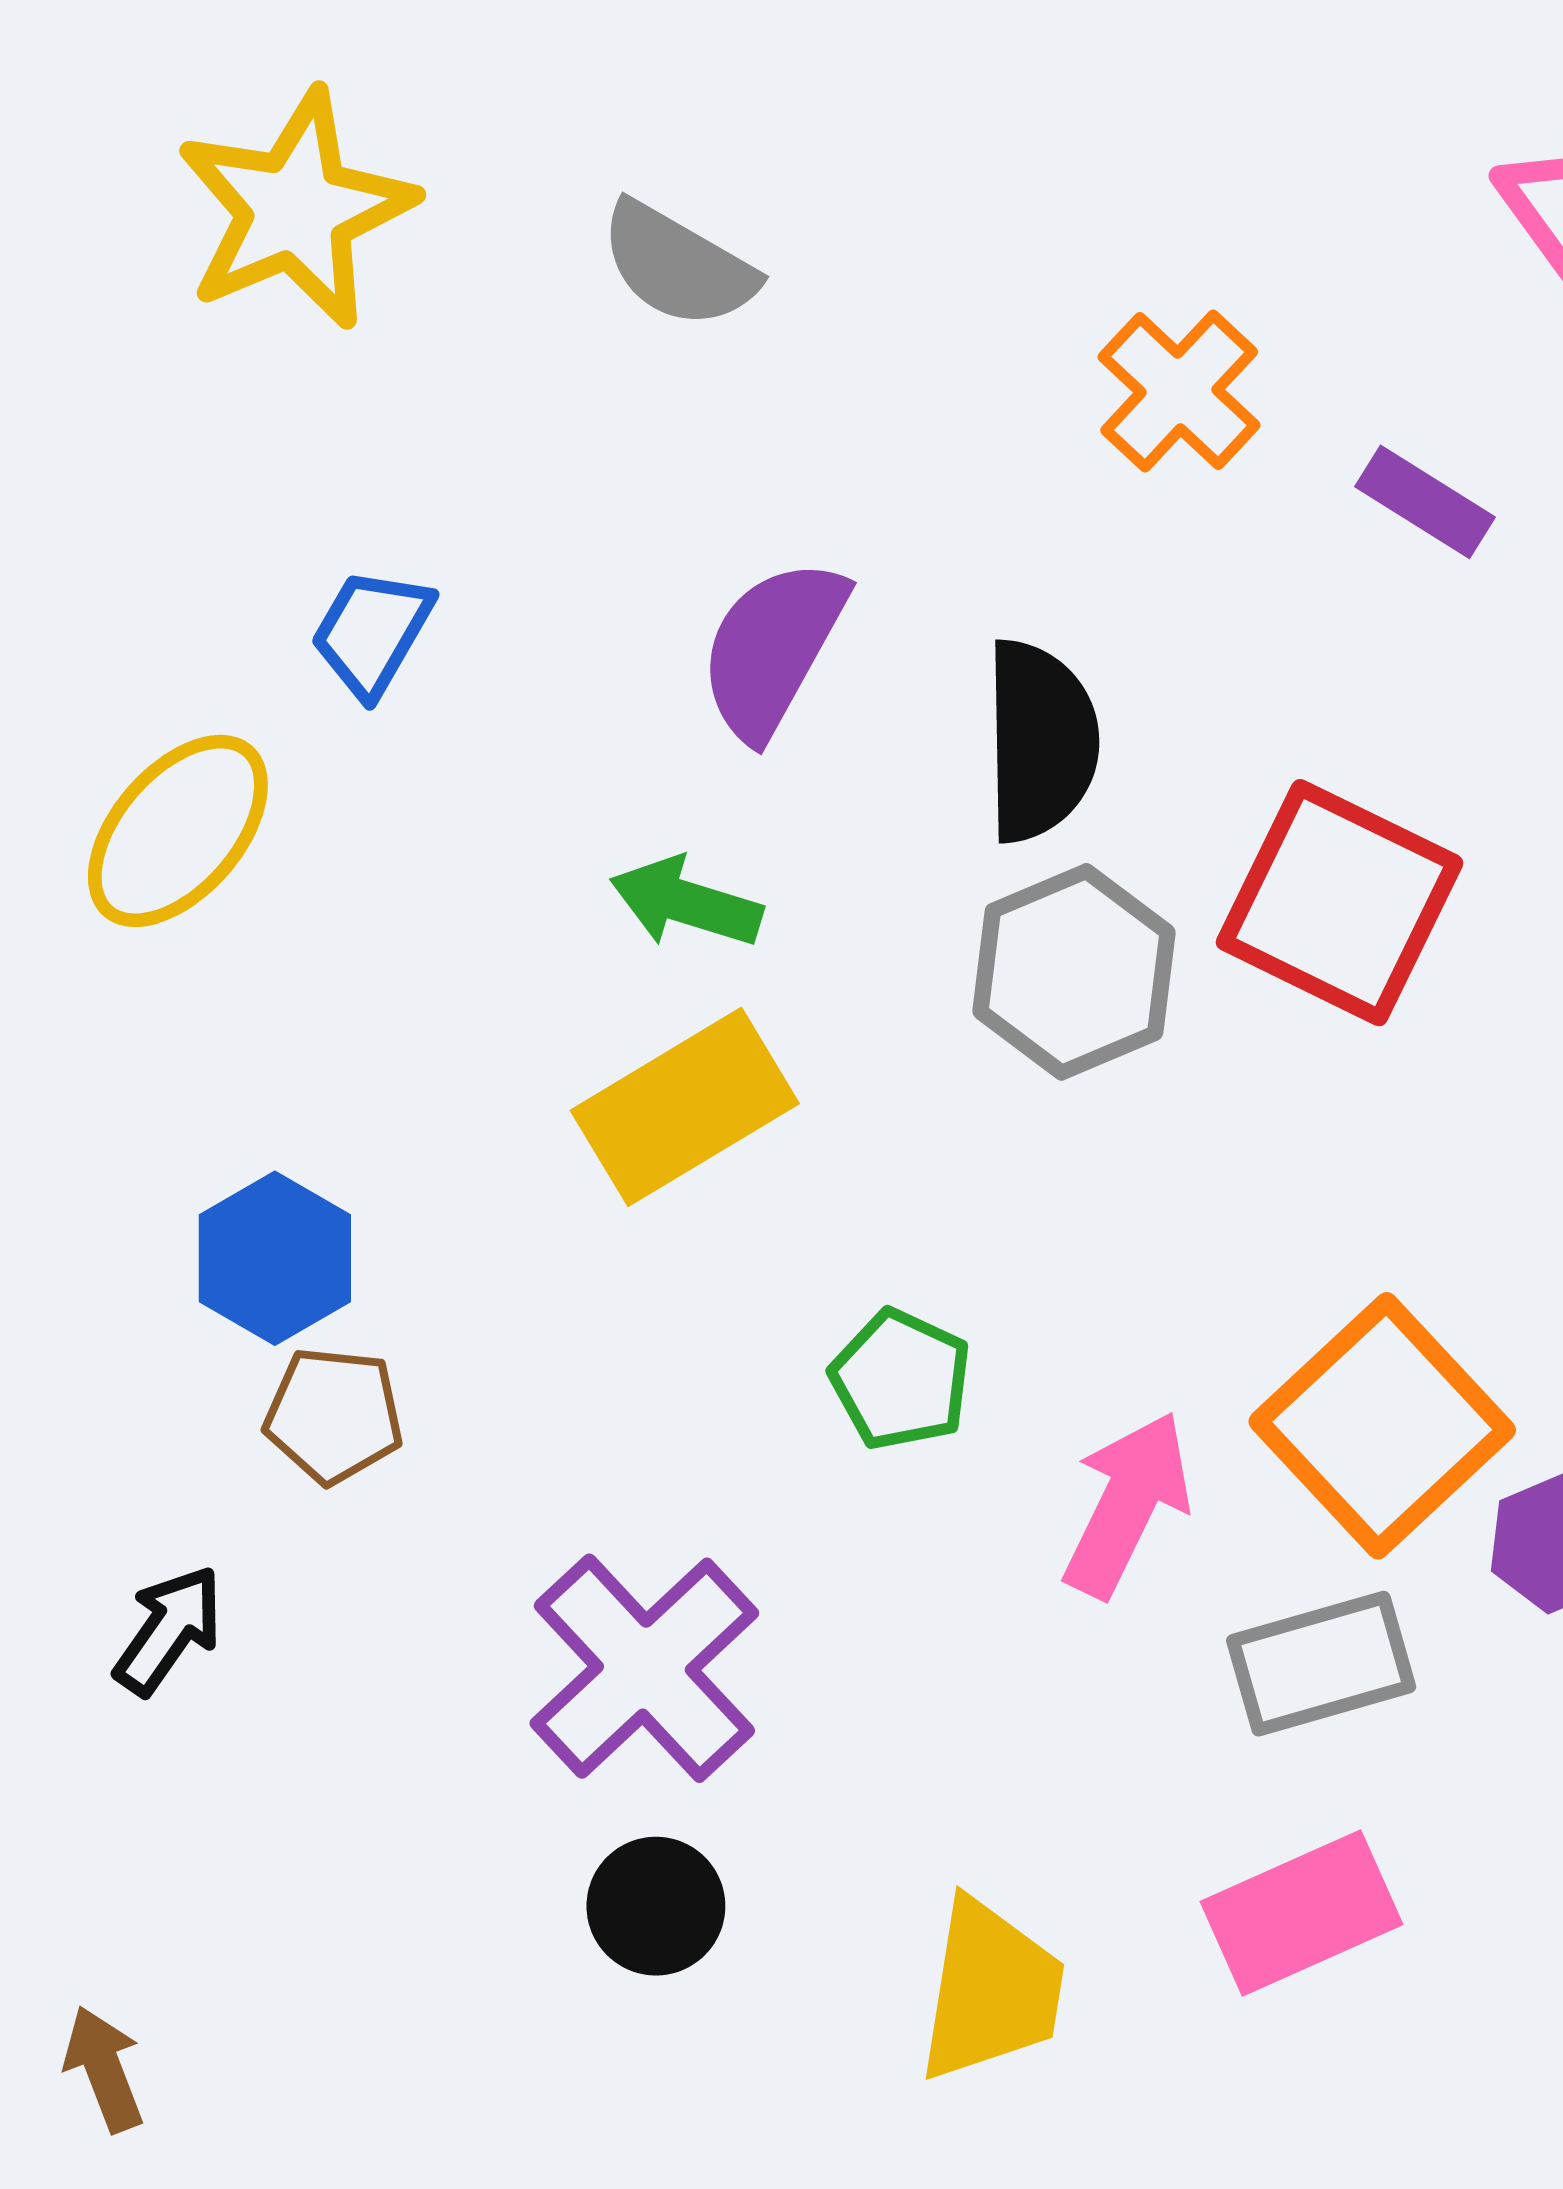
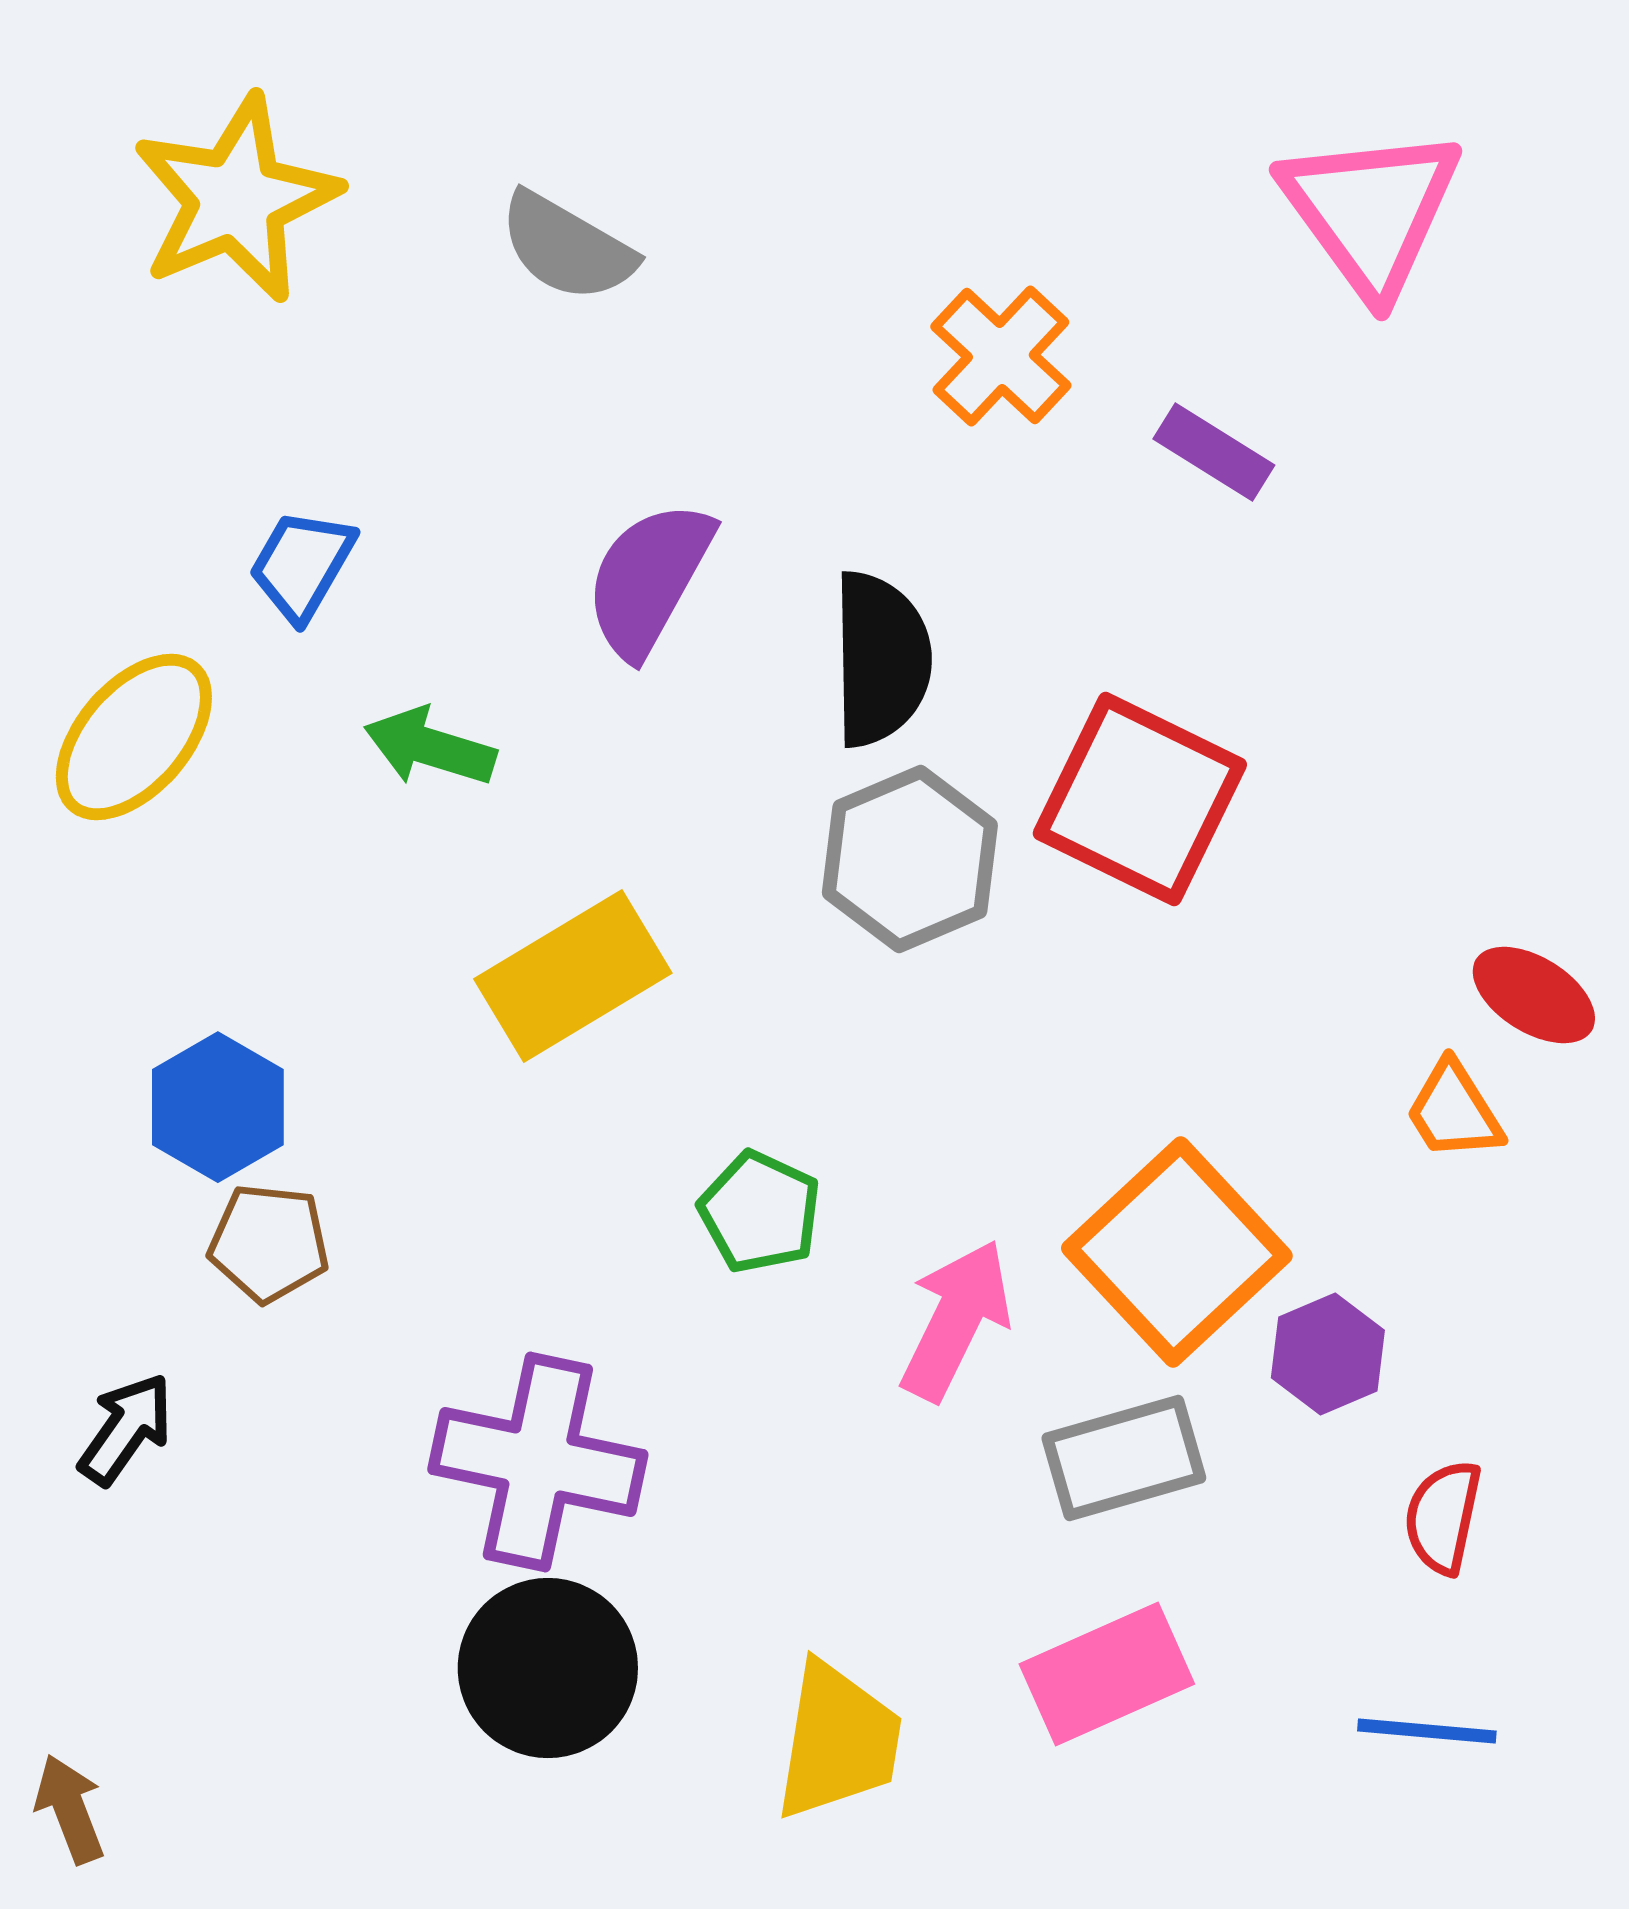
green arrow: (686, 903) -> (430, 747), moved
purple cross: (644, 1668) -> (538, 1462), turned -35
black circle: (656, 1906) -> (548, 1668), size x1.5

